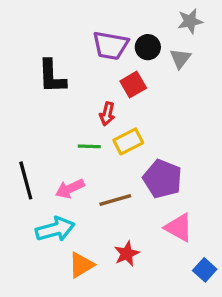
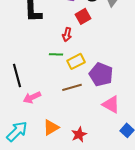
yellow rectangle: (128, 141) -> (76, 61), moved
pink arrow: (70, 189) -> (32, 97), moved
cyan arrow: (55, 229) -> (17, 131), moved, turned -30
red star: (127, 254) -> (79, 134), moved

